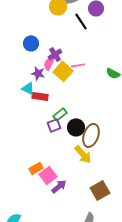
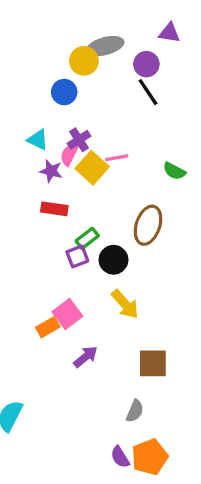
black line: (81, 21) -> (148, 92), moved
blue circle: (31, 43) -> (64, 92), moved
cyan triangle: (28, 88) -> (38, 140), moved
brown ellipse: (91, 135) -> (148, 225), moved
pink square: (48, 175) -> (67, 314), moved
brown square: (100, 190) -> (153, 363), turned 30

